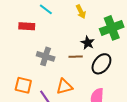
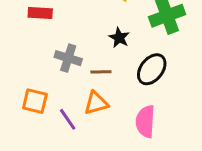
black star: (88, 43) -> (119, 38), moved
brown line: (76, 57) -> (101, 72), moved

